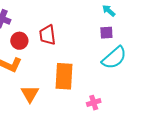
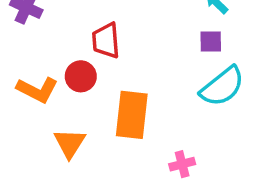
red circle: (19, 41) -> (81, 76), moved

